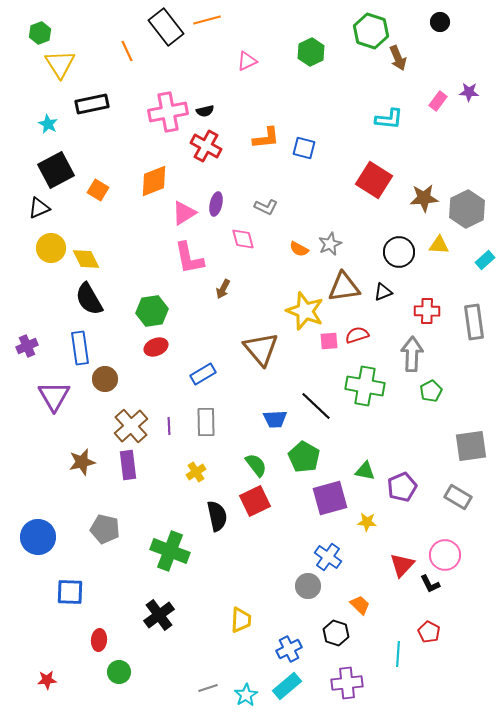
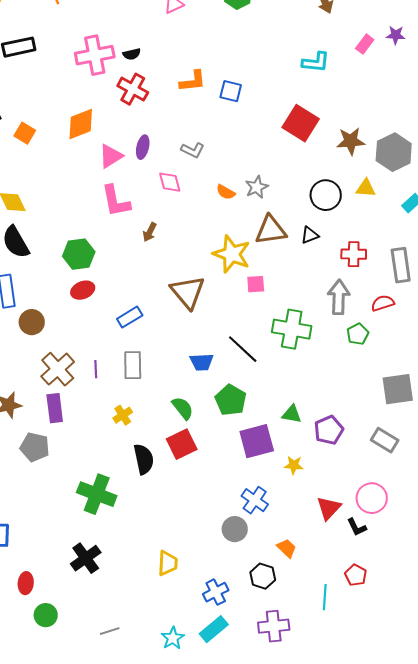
red semicircle: (357, 335) -> (383, 303), moved
gray pentagon: (105, 529) -> (35, 447), moved
gray line: (208, 688) -> (110, 631), moved

